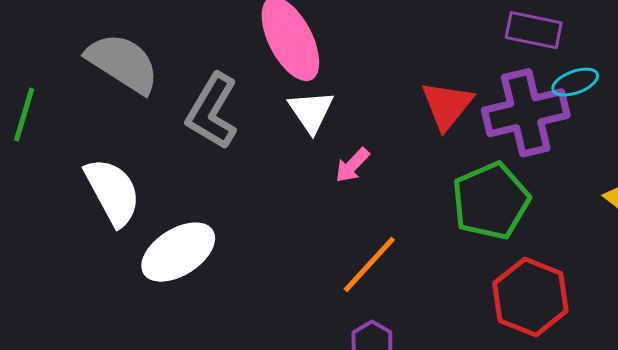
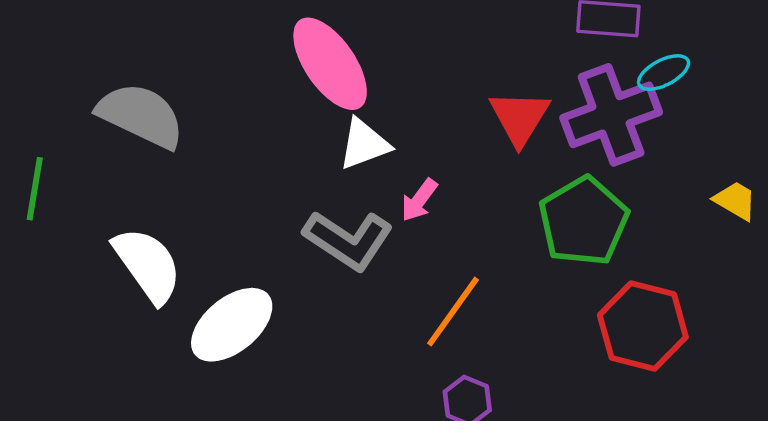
gray L-shape: (212, 111) -> (348, 240), moved, turned -80
white triangle: (311, 111) -> (364, 144), turned 51

